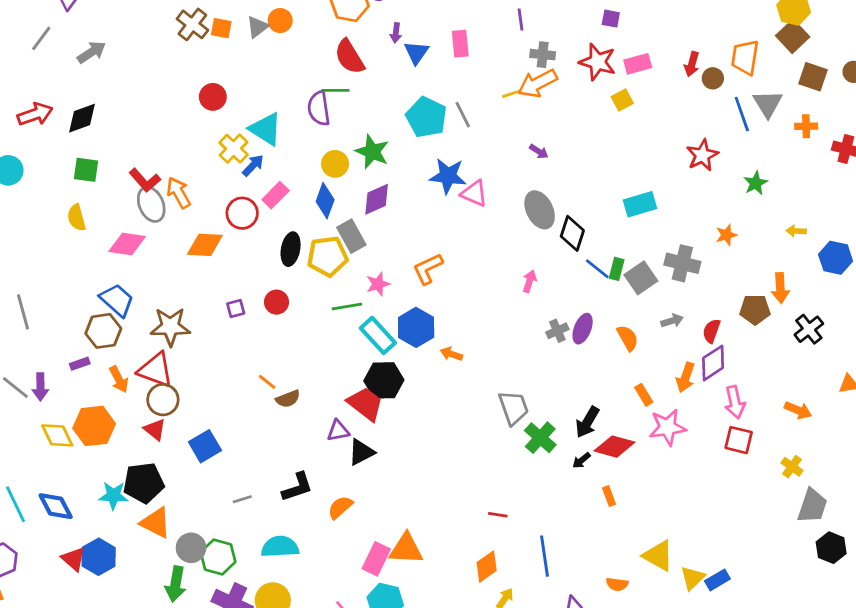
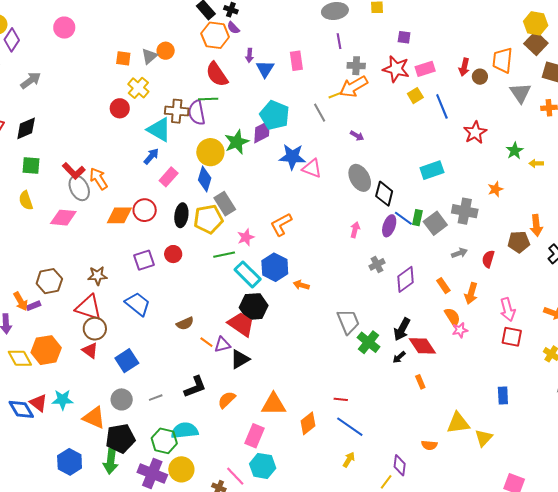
brown cross: (192, 24) -> (177, 111), moved, turned -30
blue line: (742, 114) -> (442, 106), moved
gray line: (463, 115) -> (320, 113), moved
yellow cross: (234, 149) -> (138, 88), moved
green star: (372, 152) -> (237, 142), turned 30
yellow circle: (335, 164) -> (210, 152), size x1.4
purple diamond: (377, 199) -> (262, 132), moved
red circle: (242, 213) -> (145, 210), moved
yellow arrow: (796, 231) -> (536, 163), moved
blue trapezoid: (117, 300) -> (138, 304), moved
purple square: (236, 308) -> (144, 260), size x1.5
brown star: (170, 327) -> (97, 276), size x0.7
purple ellipse: (583, 329) -> (389, 226), moved
orange semicircle: (628, 338) -> (452, 317), moved
purple diamond: (713, 363) -> (406, 279), moved
orange arrow: (119, 379) -> (21, 301), moved
orange line: (267, 382) -> (206, 342), moved
orange rectangle: (644, 395) -> (443, 286), moved
pink star: (667, 427) -> (460, 330), size x0.6
red diamond: (615, 447) -> (422, 346), turned 44
black pentagon: (144, 483) -> (120, 438), moved
gray circle: (191, 548) -> (122, 399), moved
orange triangle: (406, 549) -> (274, 404), moved
blue line: (544, 556) -> (350, 427), moved, turned -44
yellow triangle: (658, 556) -> (458, 423), turned -35
blue hexagon: (99, 557) -> (70, 462), moved
green hexagon: (218, 557) -> (164, 441), moved
red triangle: (73, 559) -> (38, 403), moved
orange diamond: (487, 567) -> (308, 423), moved
blue rectangle: (717, 580) -> (503, 395), moved, turned -60

